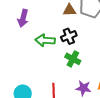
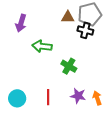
black cross: (69, 36) -> (85, 30), moved, turned 35

